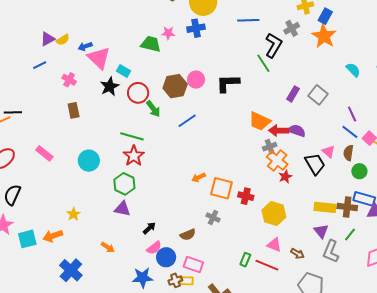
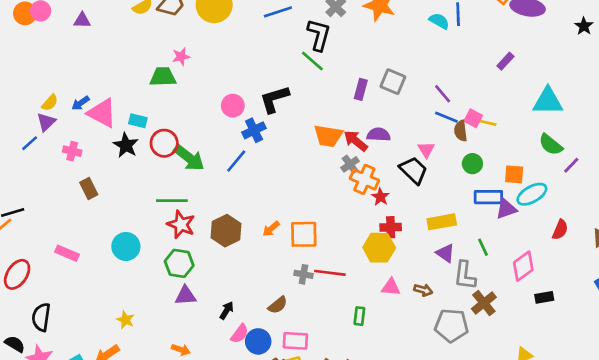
blue cross: (196, 28) -> (254, 130), moved
purple triangle: (48, 39) -> (46, 122), moved
cyan semicircle: (353, 70) -> (439, 21), moved
brown hexagon: (175, 86) -> (226, 231), moved
green arrow: (153, 109) -> (189, 158), size x1.4
red arrow: (279, 131) -> (356, 141), turned 54
pink triangle: (329, 151) -> (426, 150), turned 32
brown semicircle: (348, 153) -> (461, 131), moved
red cross: (246, 196) -> (391, 227), moved
brown cross: (347, 207) -> (484, 303), moved, turned -30
green line: (350, 235) -> (483, 247), turned -48
red line: (267, 265) -> (330, 273), moved

